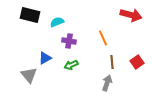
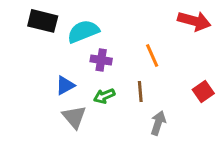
cyan semicircle: (57, 22) -> (83, 31), size x1.5
brown line: (112, 62) -> (140, 91), moved
gray triangle: (29, 75) -> (74, 117), moved

